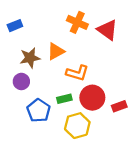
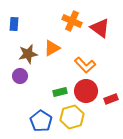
blue rectangle: (15, 26) -> (14, 24), turned -64
orange L-shape: (77, 73) -> (85, 65), moved, turned 30
blue pentagon: (39, 111) -> (41, 121), moved

